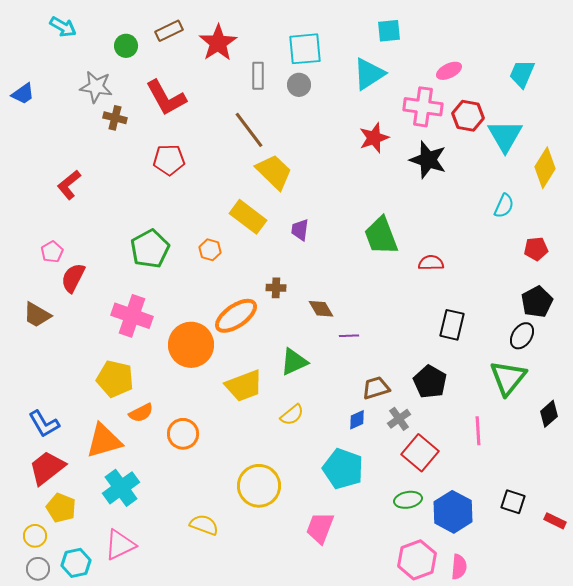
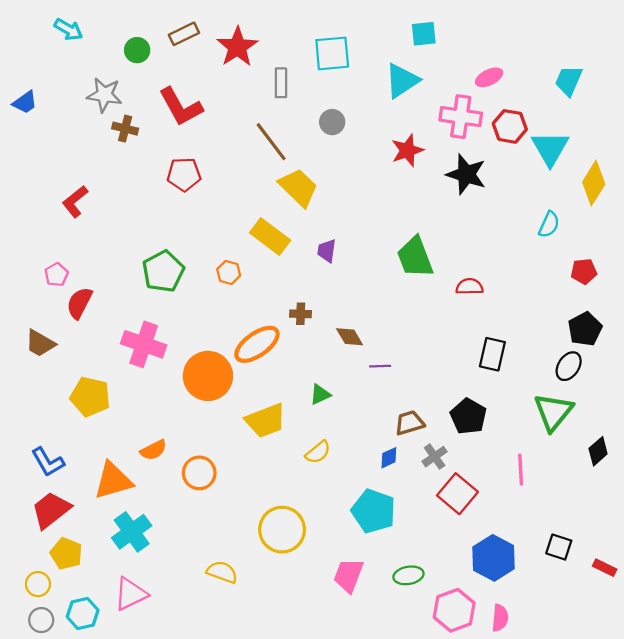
gray circle: (299, 85) -> (332, 122), moved
green triangle: (294, 362) -> (320, 394), size x0.7
yellow pentagon: (115, 379) -> (90, 397), moved
green ellipse: (408, 500) -> (408, 575), moved

